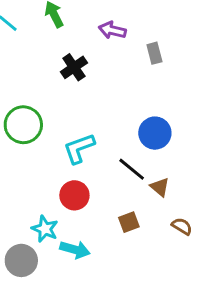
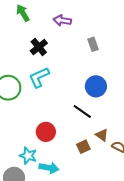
gray rectangle: (154, 53) -> (93, 44), moved
cyan L-shape: (79, 148) -> (39, 77), moved
brown triangle: (160, 187) -> (102, 135), moved

